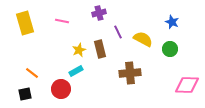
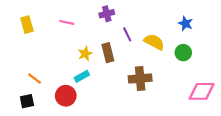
yellow rectangle: (25, 23) -> (27, 25), size x0.7

